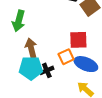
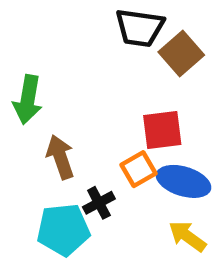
cyan pentagon: (31, 68) -> (63, 230), moved

